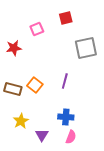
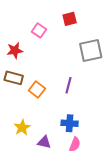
pink square: (37, 29) -> (39, 30), turned -32
brown rectangle: (13, 89) -> (14, 78), moved
purple triangle: (42, 135) -> (44, 142), turned -48

